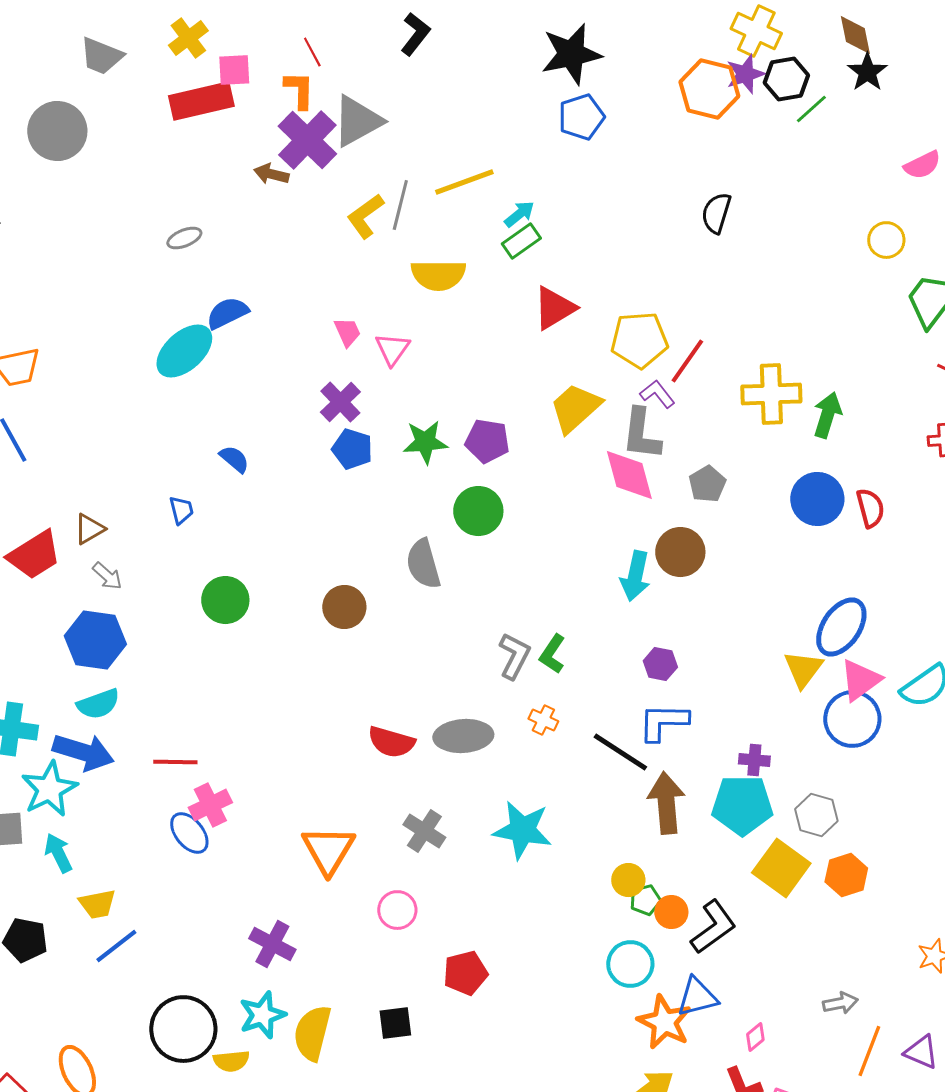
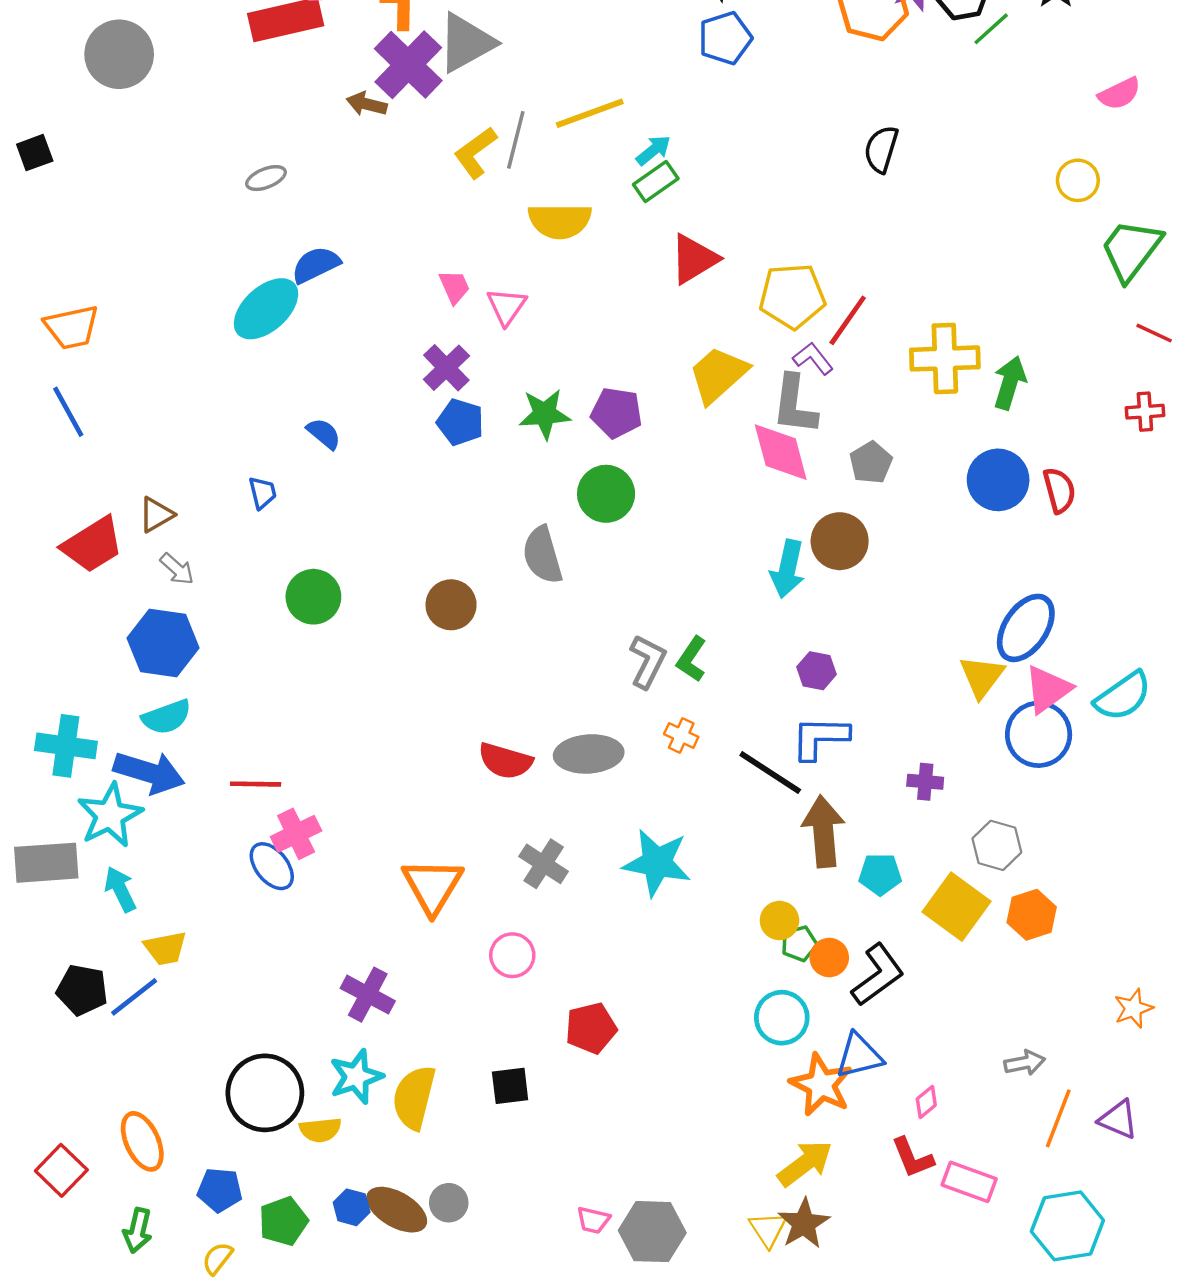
cyan pentagon: (742, 805) -> (880, 874), moved, size x0.6
blue line: (116, 946) -> (134, 997), moved

